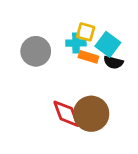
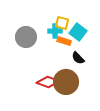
black semicircle: (113, 62) -> (78, 58), moved, turned 32
red diamond: (66, 114) -> (48, 82), turned -50

